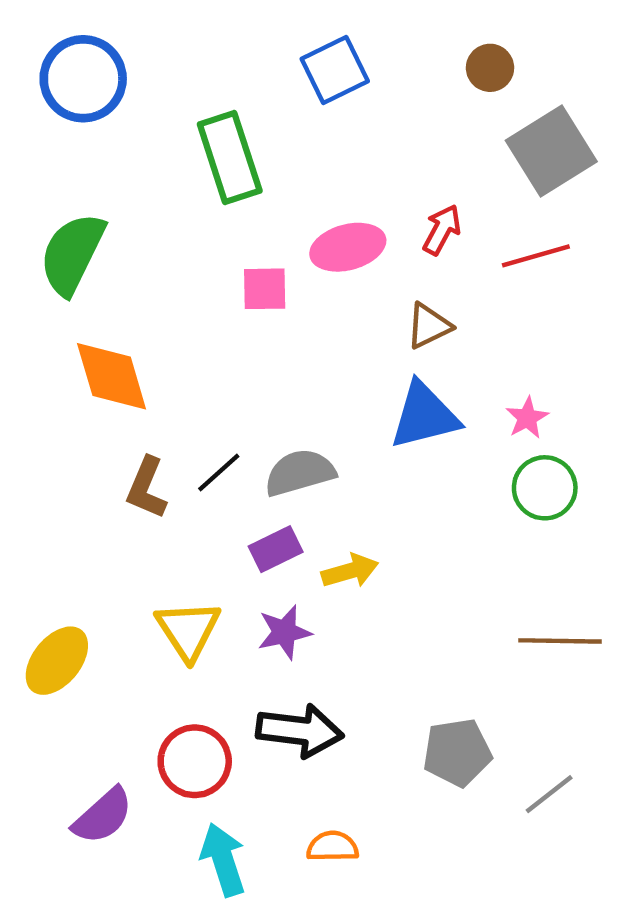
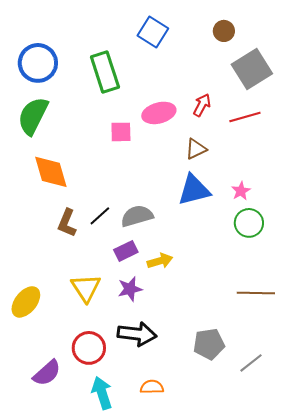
blue square: (335, 70) -> (153, 32), turned -32
blue circle: (83, 79) -> (38, 63), moved

